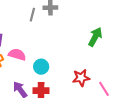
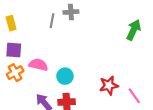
green arrow: (95, 37) -> (134, 30), moved

